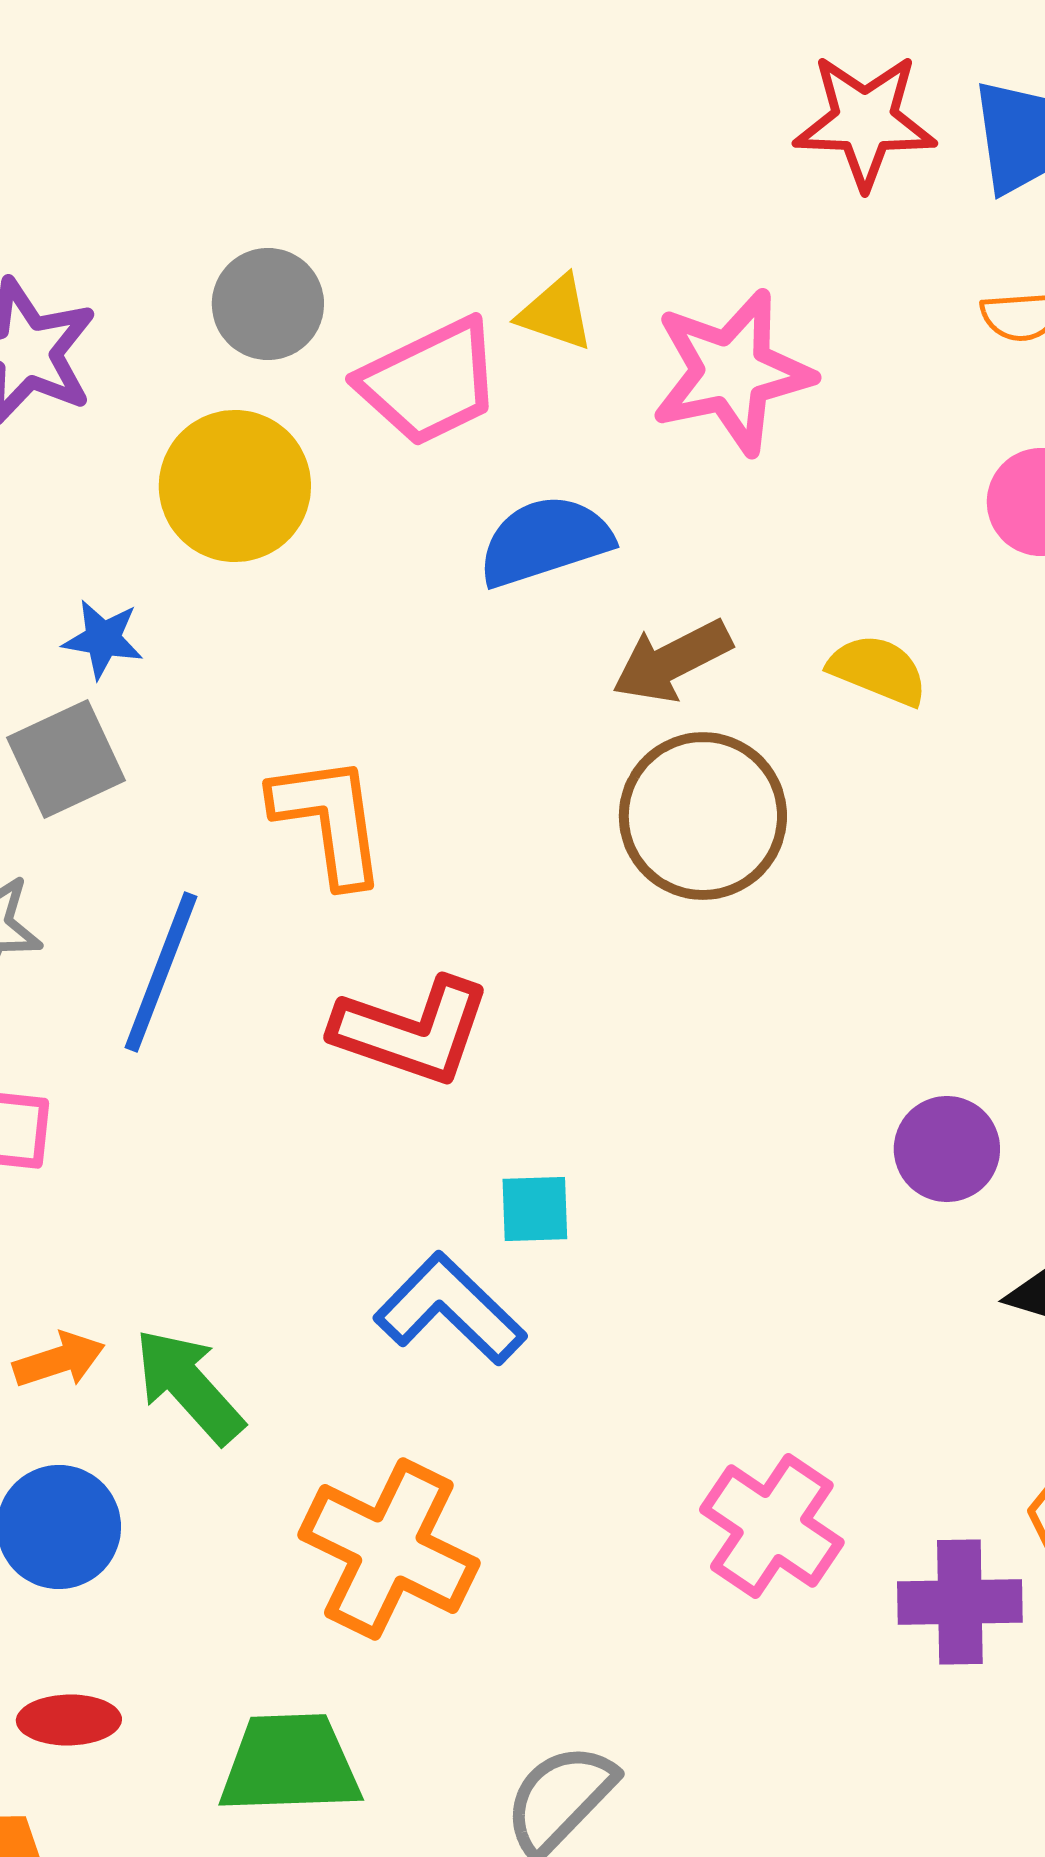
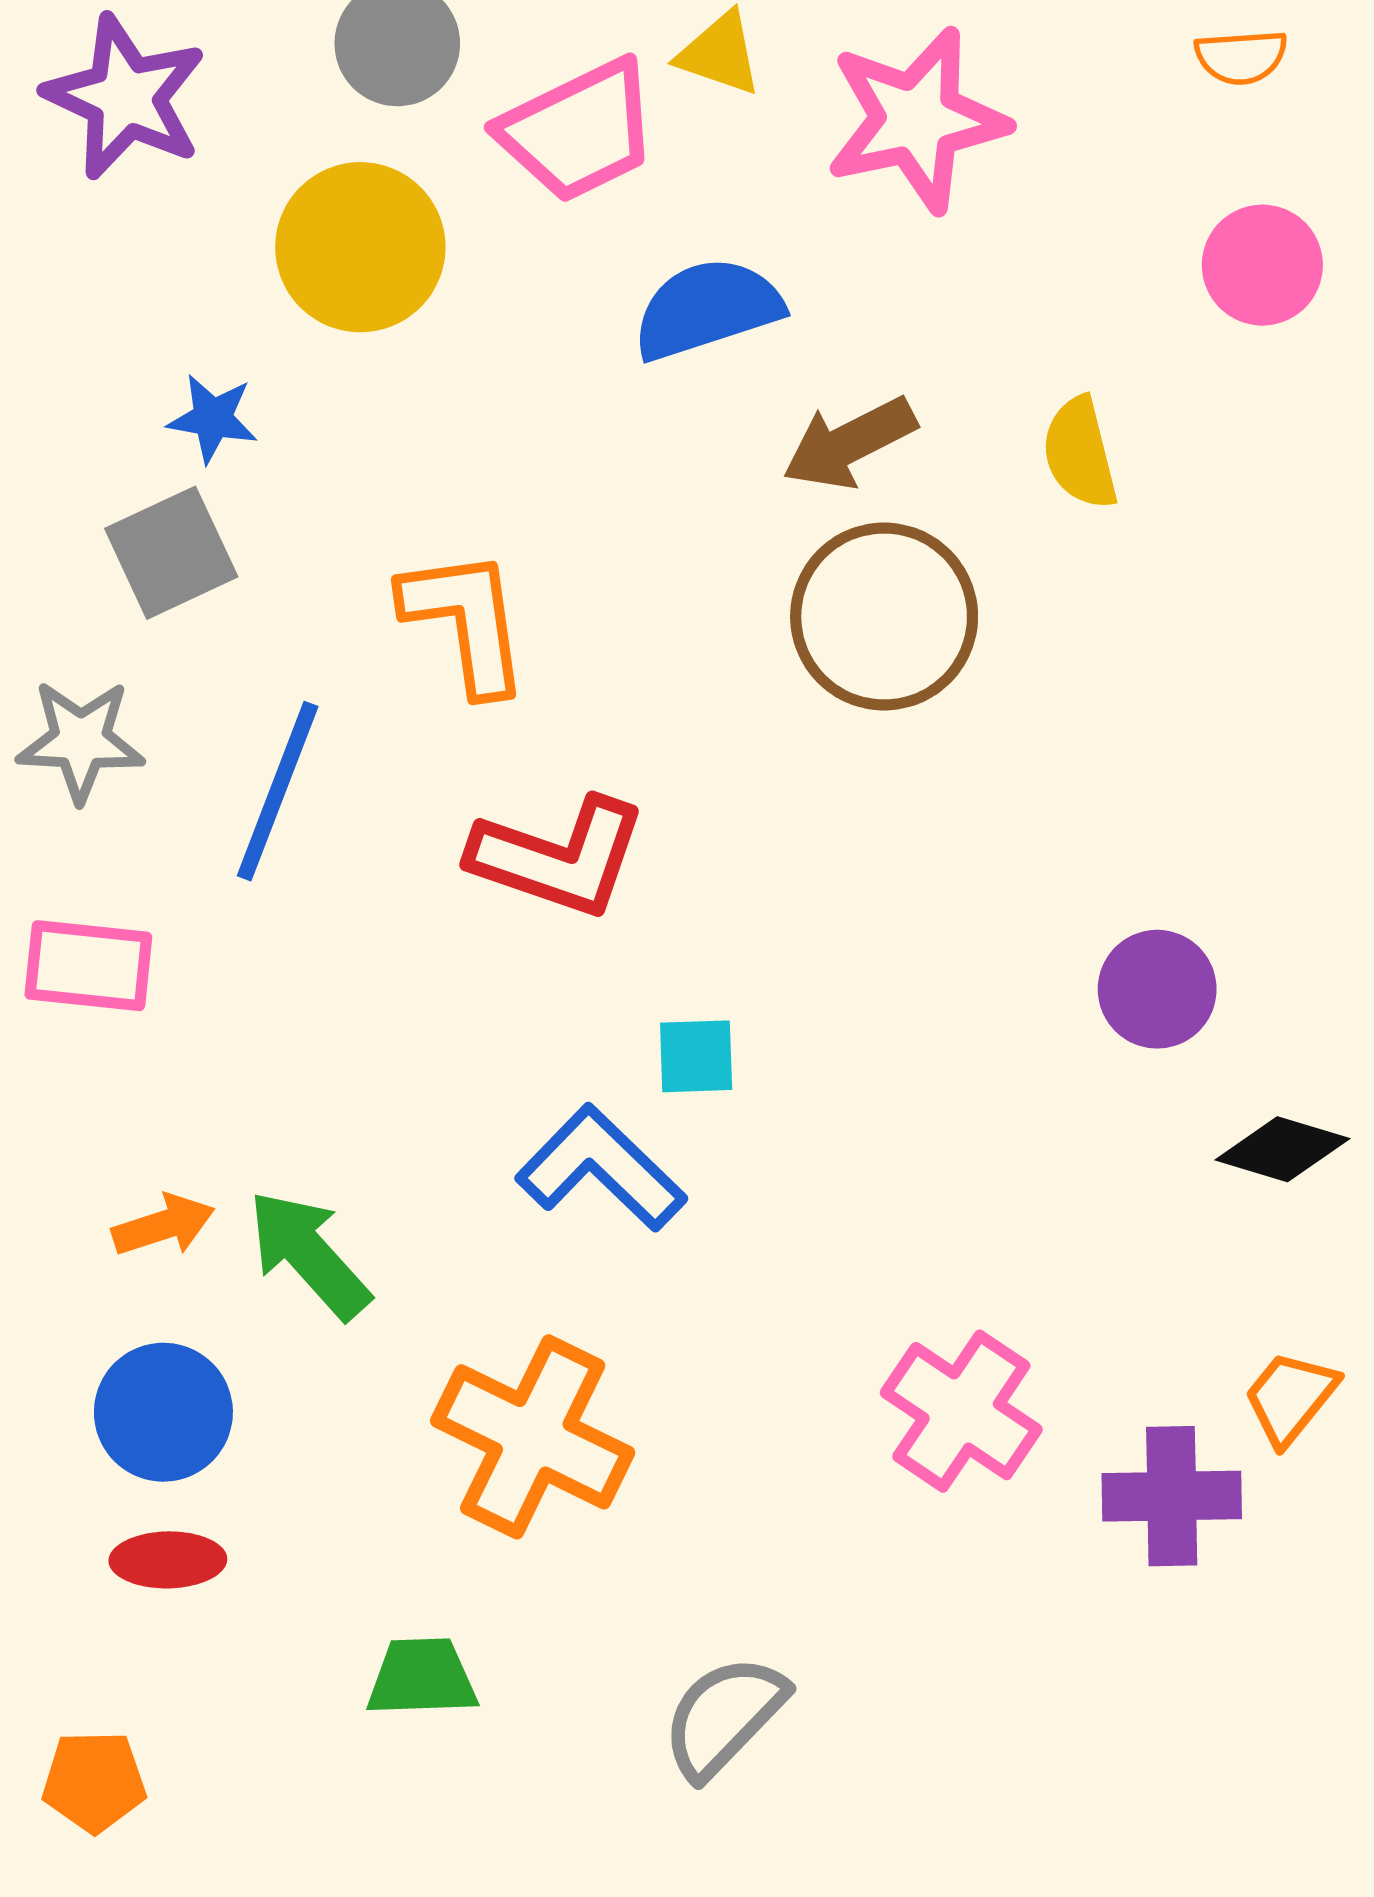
yellow semicircle: (878, 670) -> (1080, 453), turned -126
red ellipse: (69, 1720) -> (168, 1560), moved
green trapezoid: (290, 1764) -> (422, 1677), size x0.7

